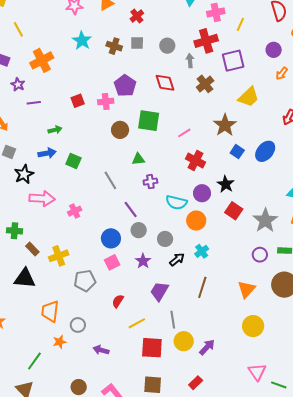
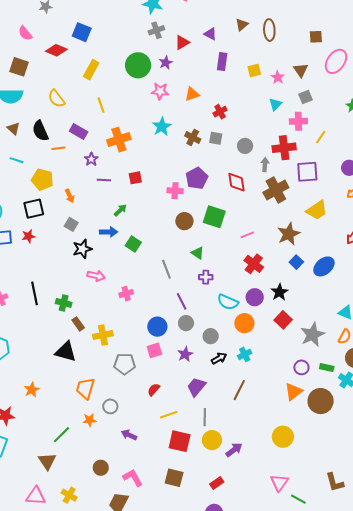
brown cross: (205, 84) -> (276, 190), size x1.4
red square: (78, 101) -> (135, 178), moved
green arrow: (55, 130) -> (120, 210), turned -40
green triangle: (138, 159) -> (198, 253), turned 32
pink arrow: (42, 198) -> (96, 276), size x0.7
orange triangle: (246, 289) -> (293, 392), moved

